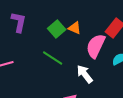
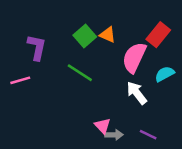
purple L-shape: (19, 22) -> (37, 47), moved
white arrow: (85, 74) -> (137, 93), moved

